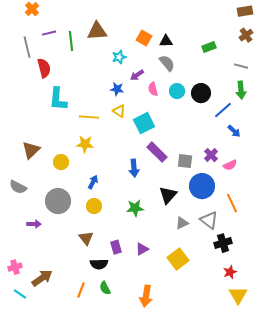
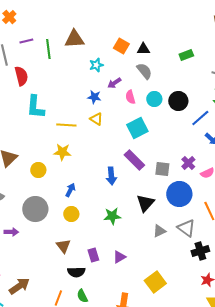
cyan square: (144, 123) -> (137, 128), moved
yellow square: (178, 259) -> (155, 282), moved

